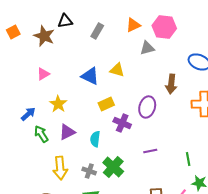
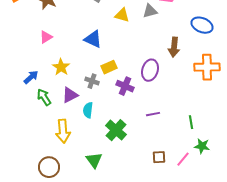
yellow triangle: (117, 70) -> (122, 15), moved
cyan semicircle: (95, 139) -> (88, 110), moved
gray cross: (89, 171) -> (92, 81), moved

